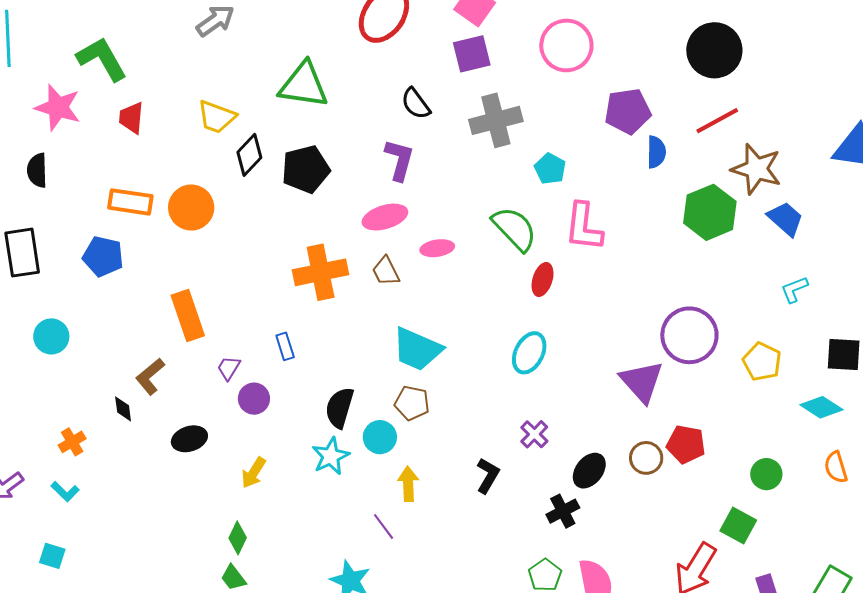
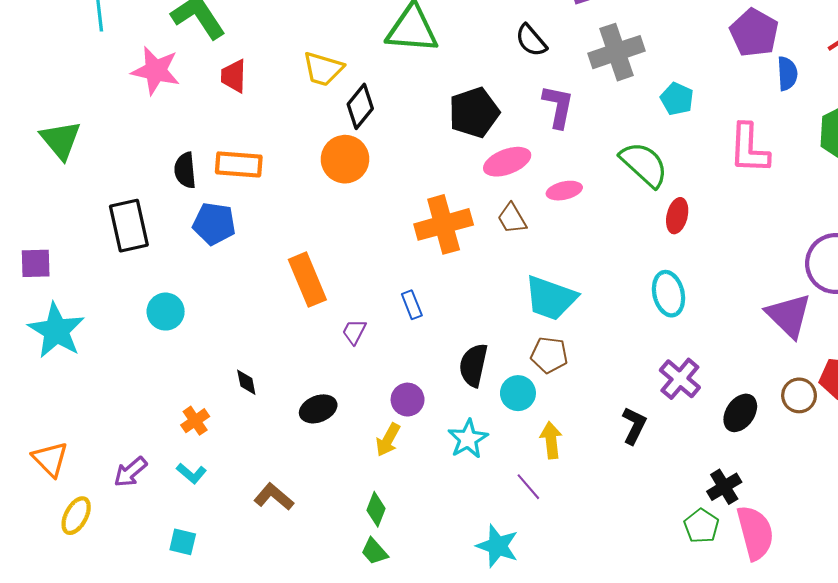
purple pentagon: (628, 111) -> (754, 33), turned -30
purple L-shape: (399, 160) -> (558, 106), moved
black pentagon: (306, 169) -> (474, 113), moved
black semicircle: (37, 170) -> (185, 170), moved
orange circle: (191, 208) -> (345, 159), moved
pink L-shape: (584, 227) -> (749, 149), moved
cyan ellipse: (529, 353) -> (668, 294), turned -36
brown L-shape: (150, 376) -> (274, 497), moved, turned 84
purple circle: (254, 399) -> (408, 400), moved
purple cross: (534, 434) -> (680, 379), size x1.4
cyan star: (331, 456) -> (468, 439), moved
black cross: (563, 511) -> (724, 487), moved

